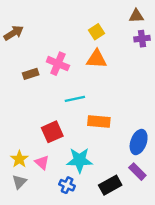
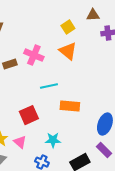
brown triangle: (136, 16) -> (93, 15), moved
orange triangle: (97, 59) -> (68, 51), turned 36
cyan star: (80, 160) -> (53, 140), size x0.7

